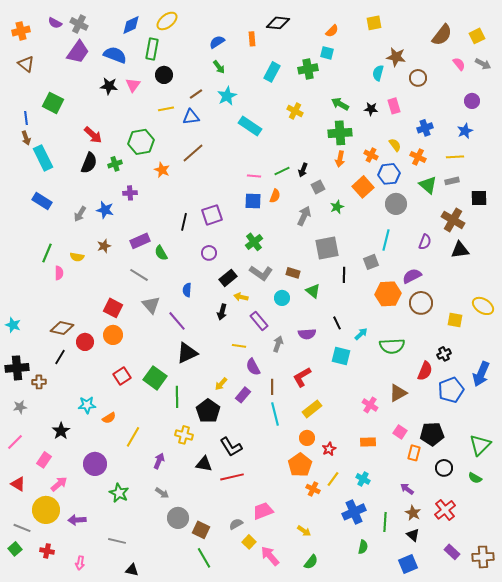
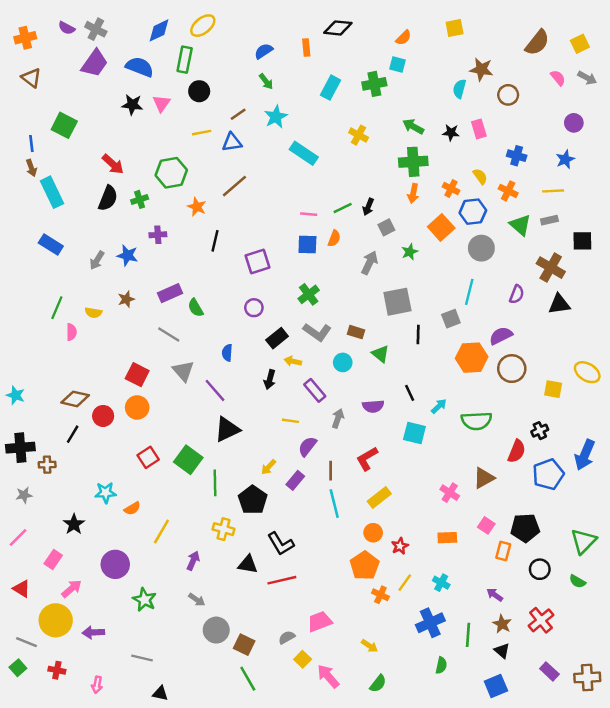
blue cross: (425, 128) -> (517, 156), turned 35
black line: (184, 222) -> (215, 241), moved
purple semicircle: (253, 367) -> (307, 446), turned 66

